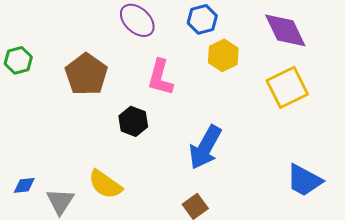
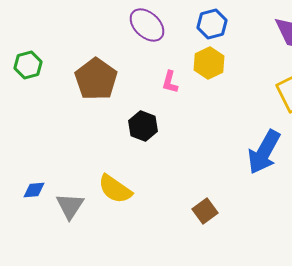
yellow hexagon: (223, 55) -> (209, 63), moved
pink L-shape: (160, 77) -> (170, 82), size x0.6
blue arrow: (205, 147) -> (264, 152), moved

